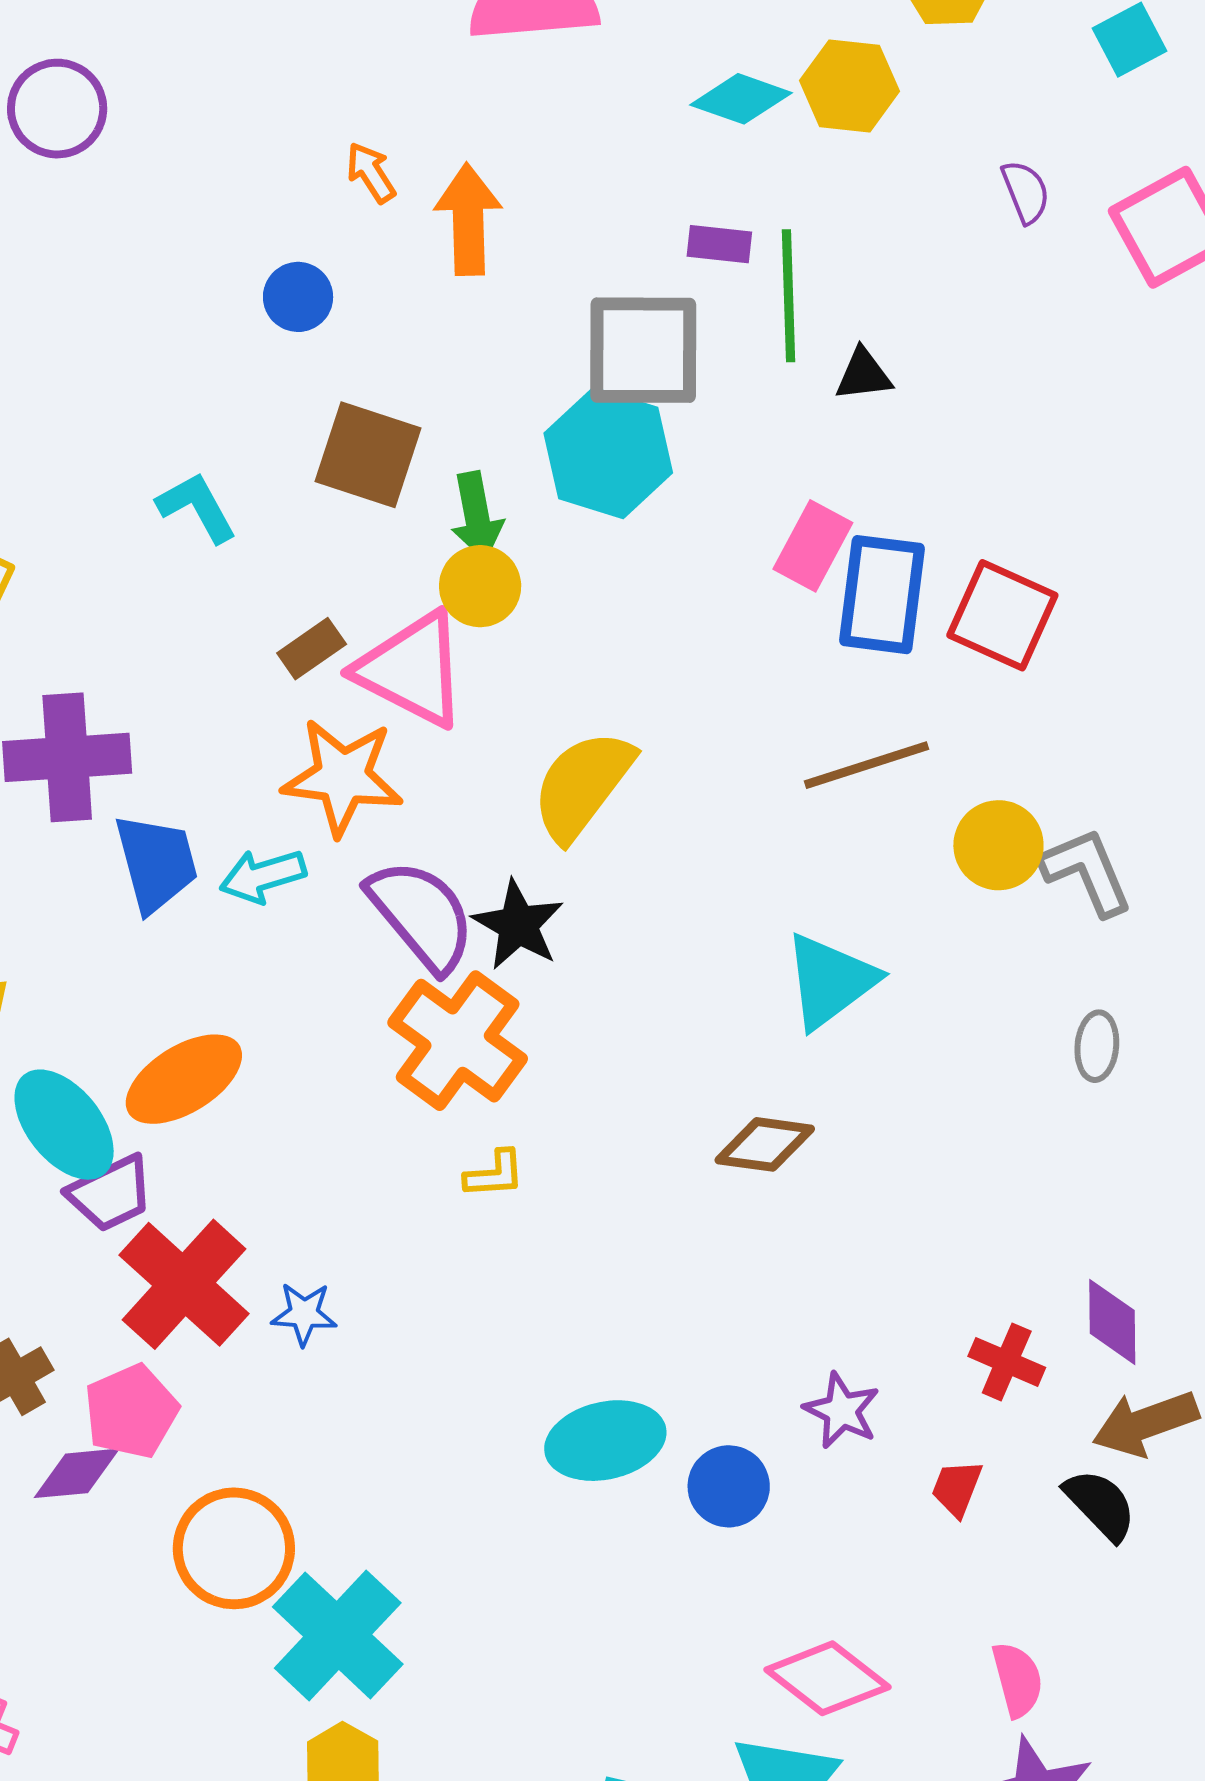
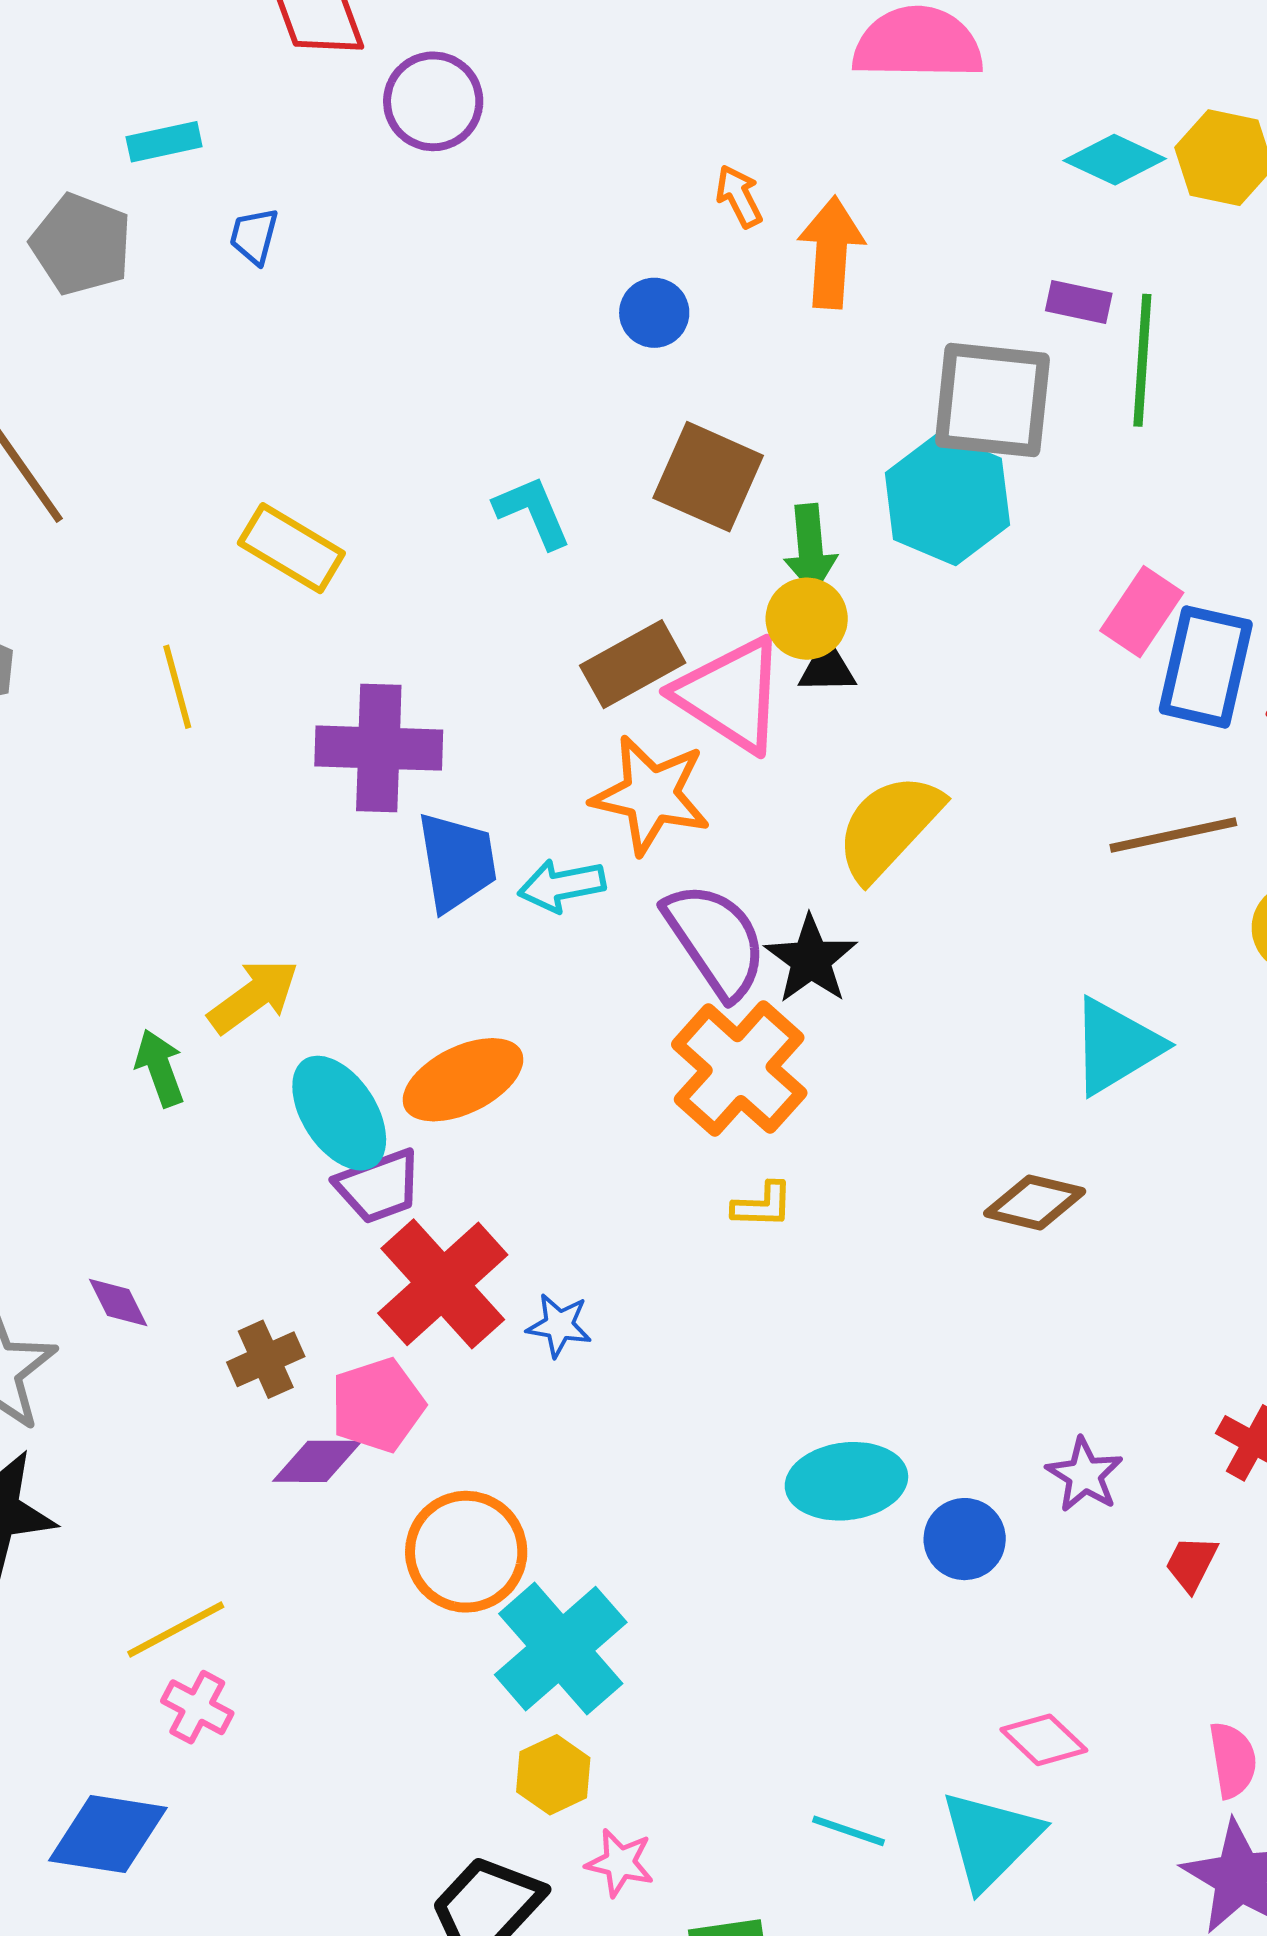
black triangle: (863, 375) -> (827, 668), moved
brown rectangle: (312, 649) -> (633, 664), size x1.5
pink diamond: (827, 1678) -> (1044, 1740), size x0.7

